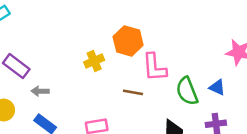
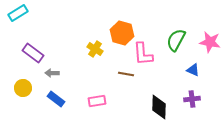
yellow cross: (94, 61) -> (95, 49), turned -35
green semicircle: (187, 91) -> (176, 40), moved, turned 50

